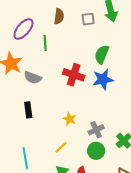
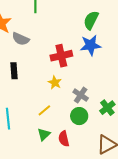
red cross: (74, 75) -> (61, 56), moved, turned -35
gray cross: (96, 130) -> (81, 95), turned -35

